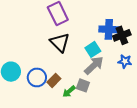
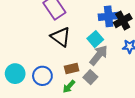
brown rectangle: (54, 80) -> (72, 68), moved, turned 40
gray square: (83, 85) -> (90, 77), turned 32
green arrow: (69, 91) -> (69, 87), moved

